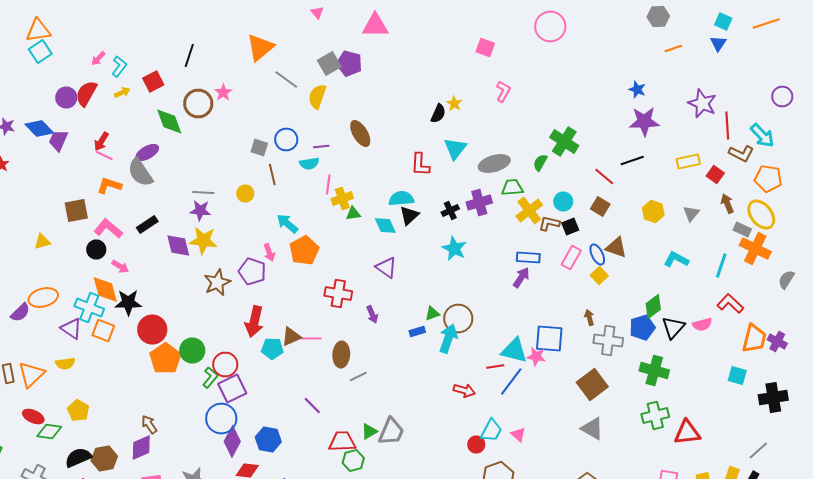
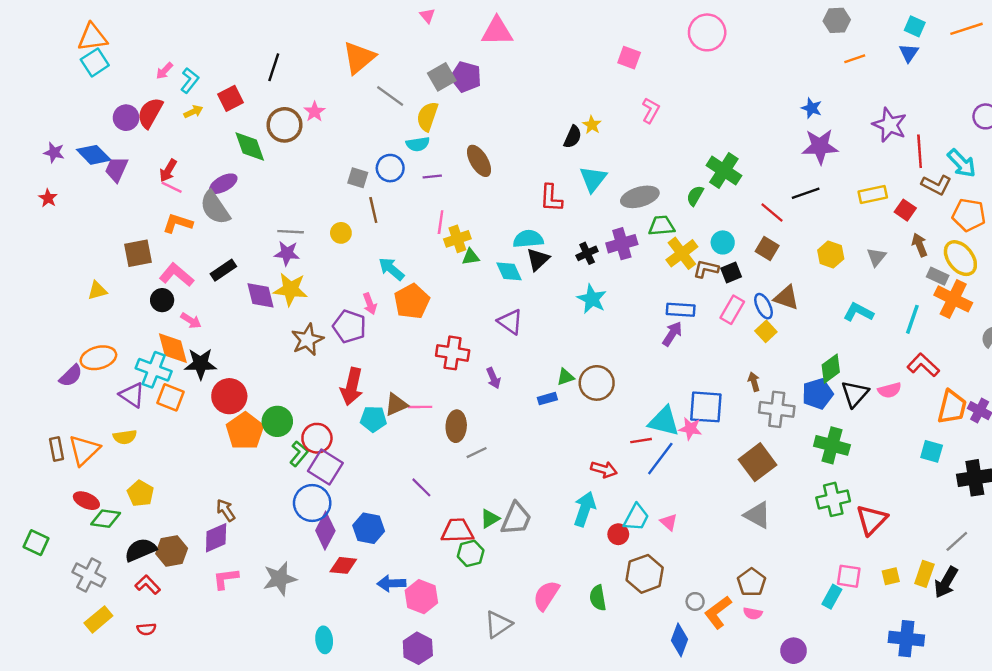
cyan semicircle: (309, 164) -> (418, 144), moved
cyan arrow: (448, 338) -> (585, 509), moved
purple square: (232, 388) -> (325, 467), turned -32
red triangle: (687, 432) -> (872, 520), turned -40

